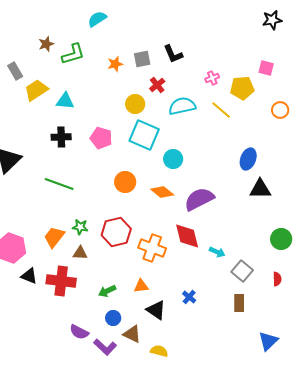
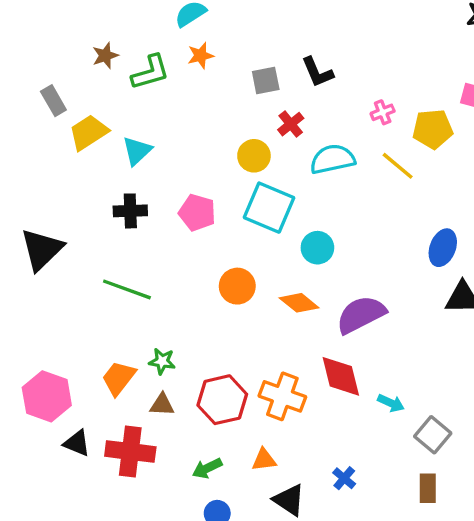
orange star: (115, 64) -> (200, 56), moved
cyan triangle: (65, 101) -> (137, 151), turned -48
red hexagon: (116, 232) -> (222, 400), moved

